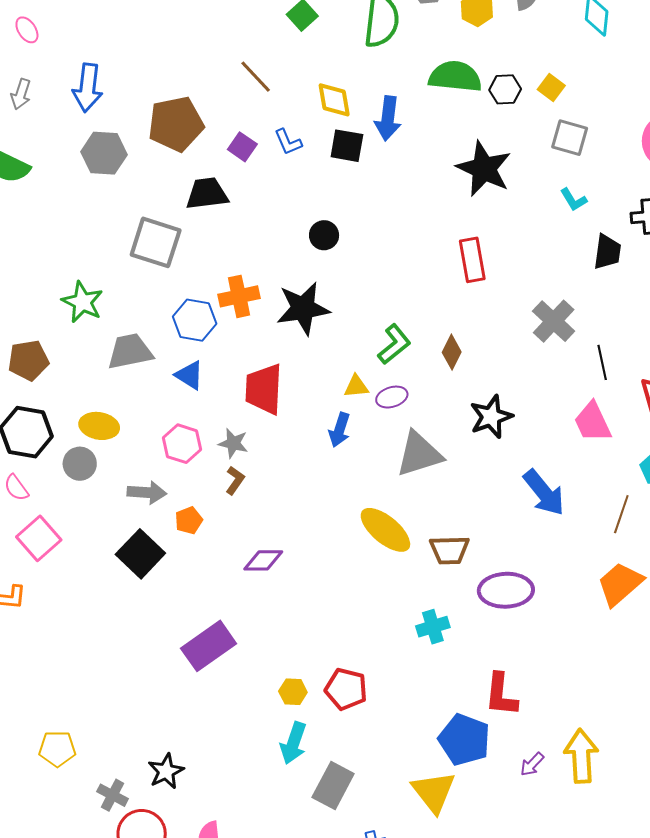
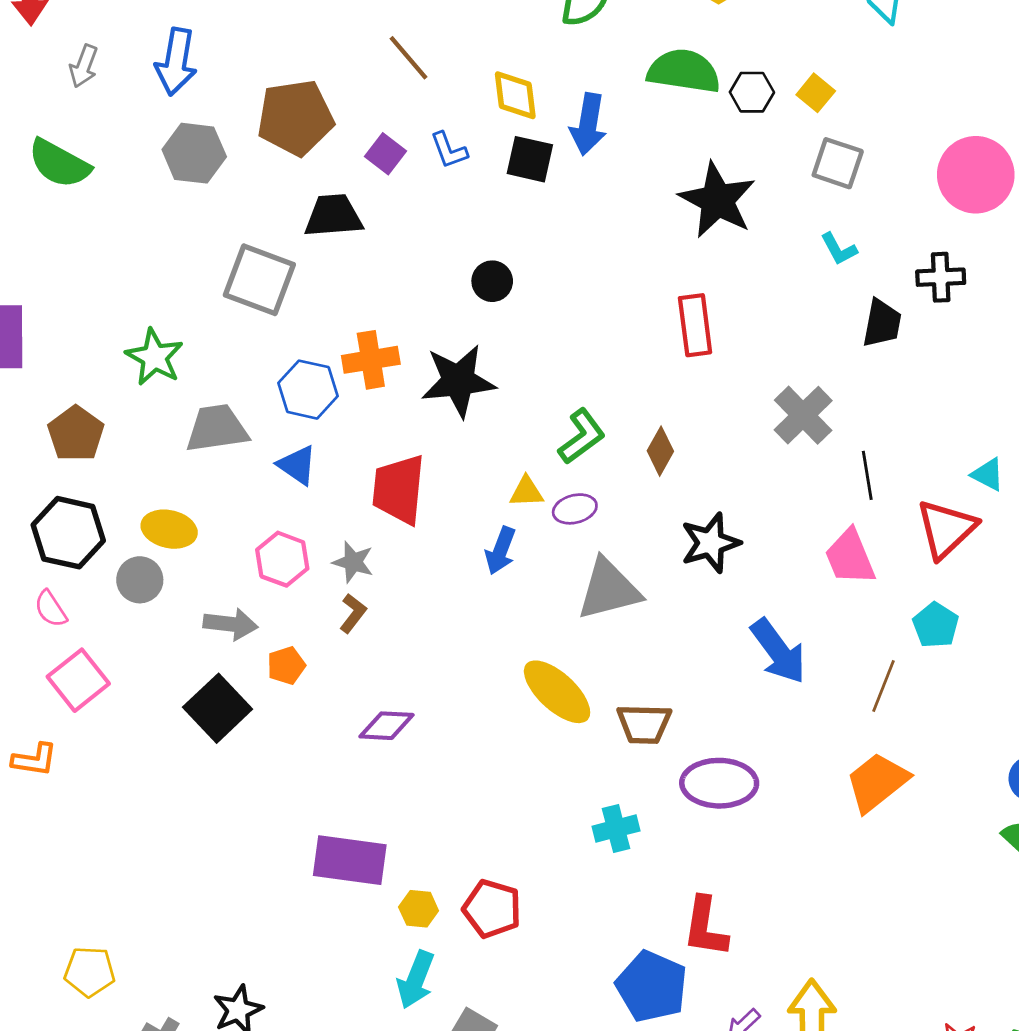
brown pentagon: (28, 360) -> (76, 434), turned -30
purple rectangle: (209, 646) -> (350, 860), moved, turned 40

